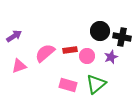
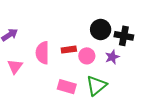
pink semicircle: (45, 53) -> (42, 53), turned -50
pink triangle: (19, 66) -> (15, 67), turned -35

